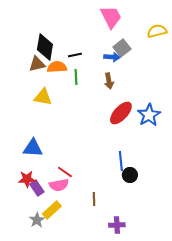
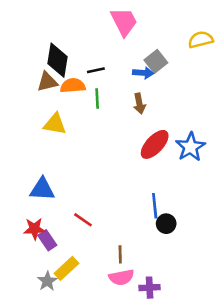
pink trapezoid: (111, 17) -> (124, 22), moved
pink semicircle: (59, 185) -> (121, 277), moved

